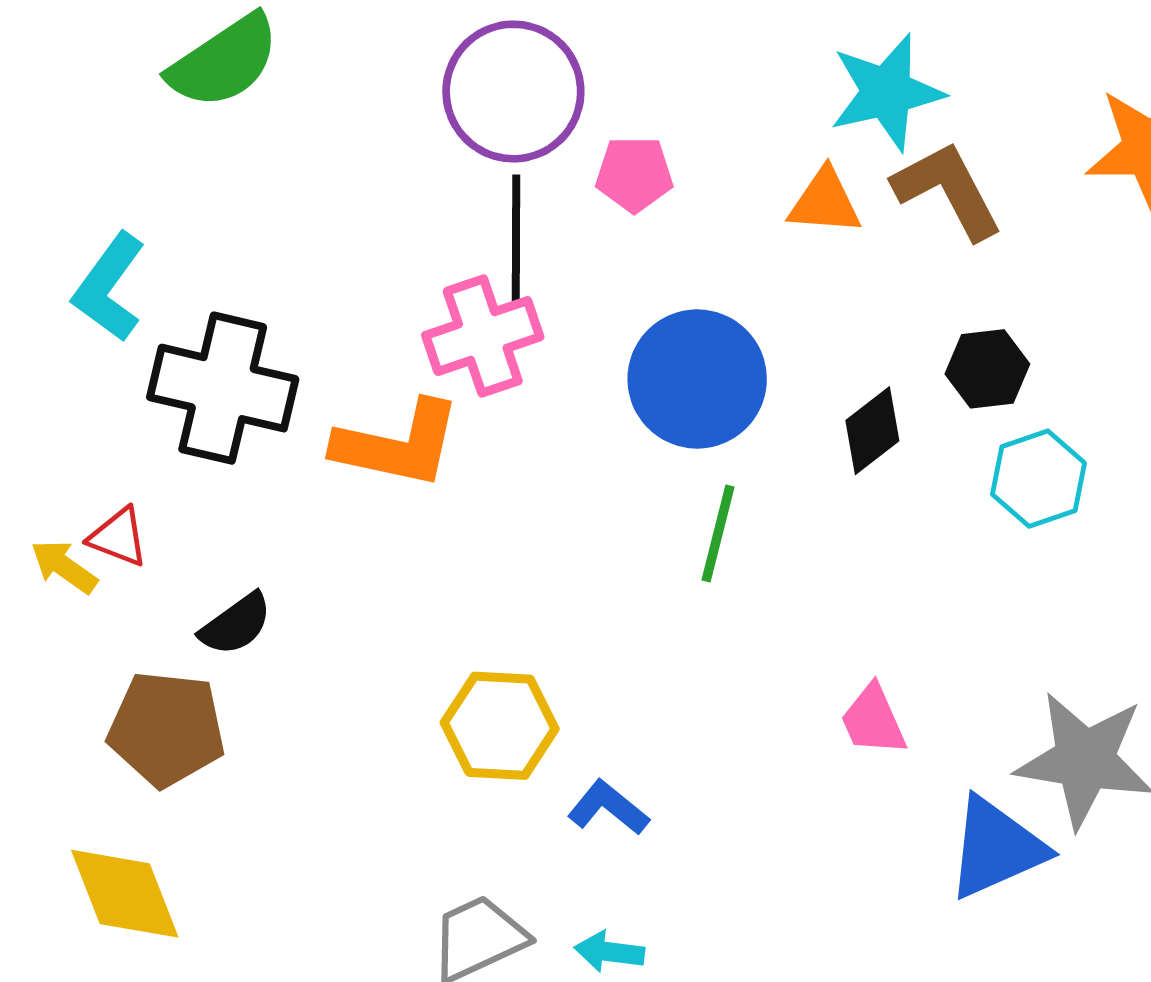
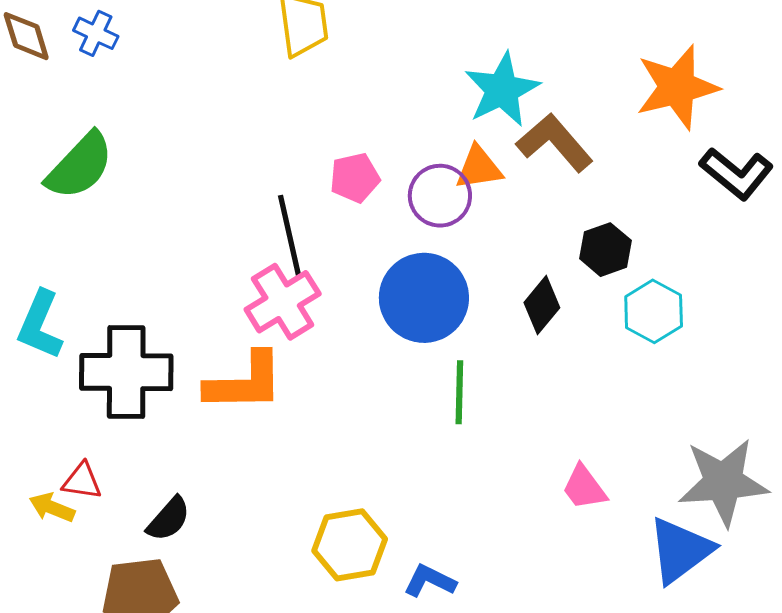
purple circle: (513, 92) -> (440, 196), moved, size x0.7

